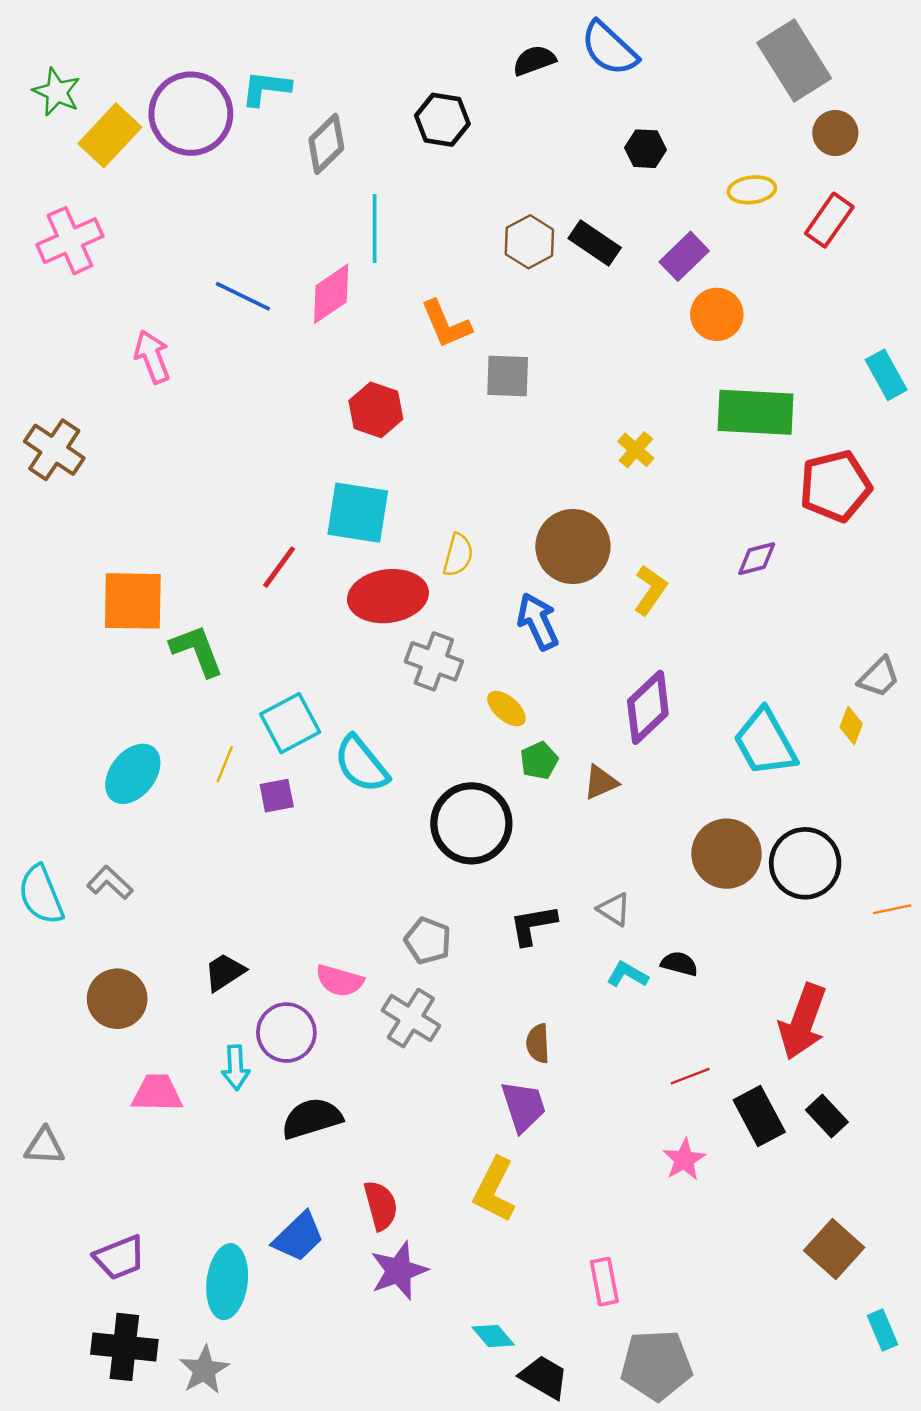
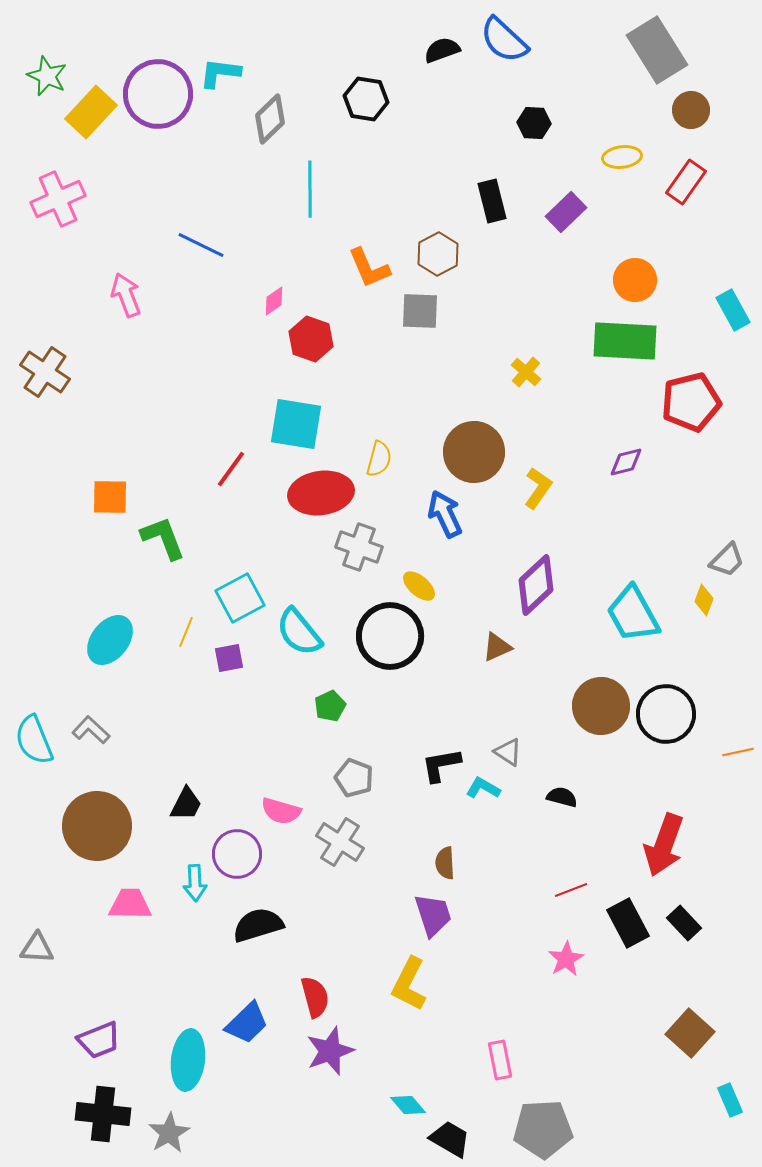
brown hexagon: (529, 242) -> (438, 254), moved
black rectangle: (595, 243) -> (492, 201), turned 42
pink diamond: (331, 294) -> (274, 301), moved, size x0.6
orange circle: (717, 314) -> (635, 280), moved
orange square: (133, 601) -> (110, 497), size x0.7
green pentagon: (539, 761) -> (330, 706), moved
black circle: (471, 823) -> (390, 636), moved
black trapezoid: (225, 972) -> (186, 804), turned 150
cyan L-shape: (627, 975) -> (483, 788), moved
brown circle: (117, 999) -> (97, 826), size x1.4

